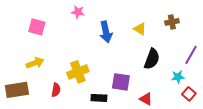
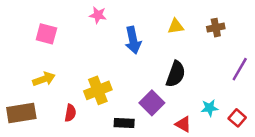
yellow triangle: (140, 29) -> (176, 26), moved, turned -40
black semicircle: (152, 59) -> (176, 74), moved
cyan star: (178, 77) -> (210, 108), moved
purple square: (121, 82) -> (152, 103), turned 36

